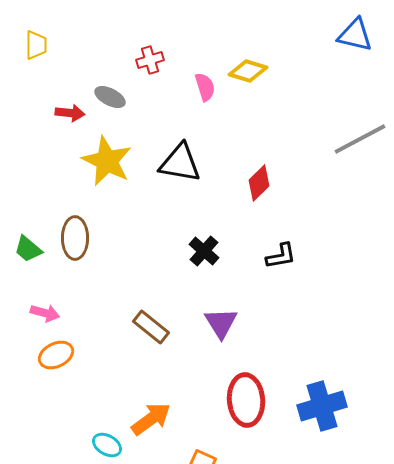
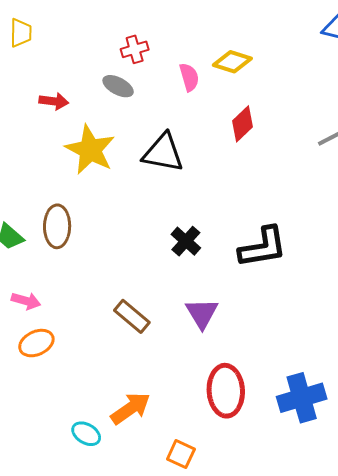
gray ellipse: (110, 97) -> (118, 86), moved
red diamond: (259, 183) -> (243, 124), moved
black L-shape: (281, 256) -> (263, 247), size x1.6

